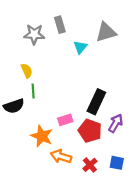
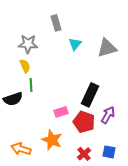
gray triangle: (106, 32) -> (107, 48), moved
gray star: (34, 34) -> (28, 44), moved
orange star: (42, 136) -> (52, 140), moved
orange arrow: (61, 156) -> (21, 149), moved

